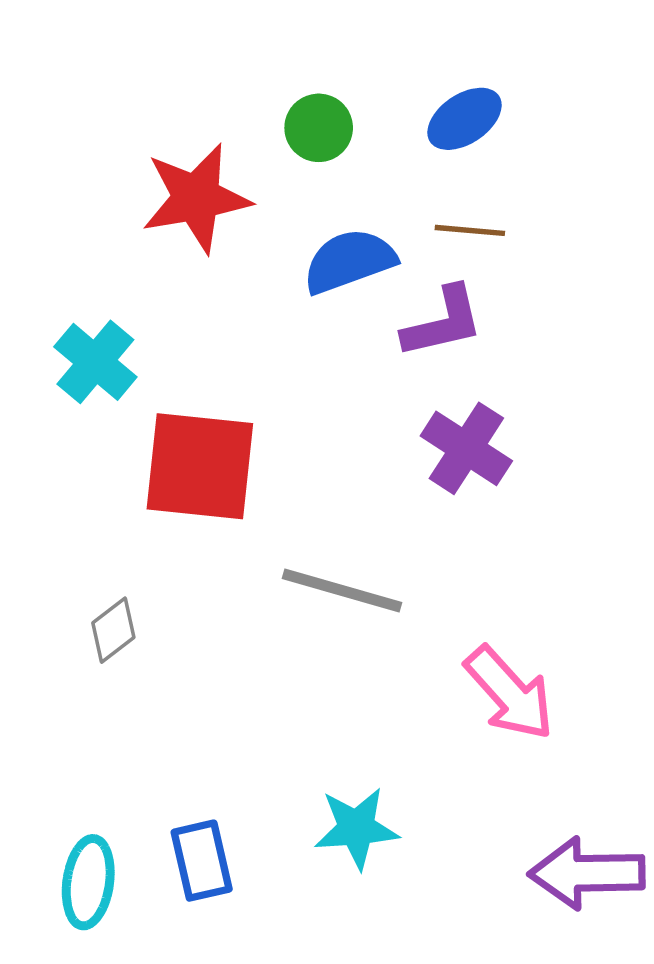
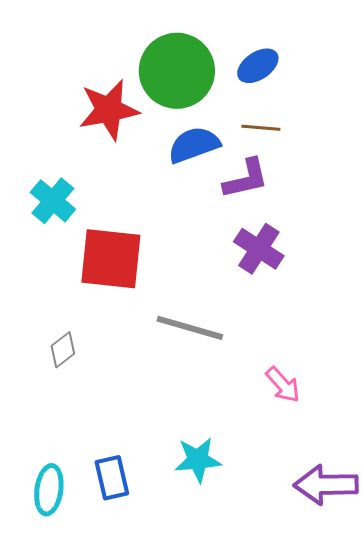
green circle: (319, 128) -> (177, 71), size x2.0
pink arrow: (510, 693) -> (283, 385), size x0.7

